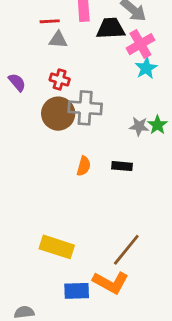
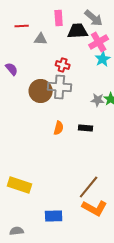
red line: (50, 21) -> (22, 26), moved
red cross: (60, 79) -> (63, 65), moved
yellow rectangle: (57, 247) -> (20, 185), moved
orange L-shape: (111, 282) -> (95, 208), moved

